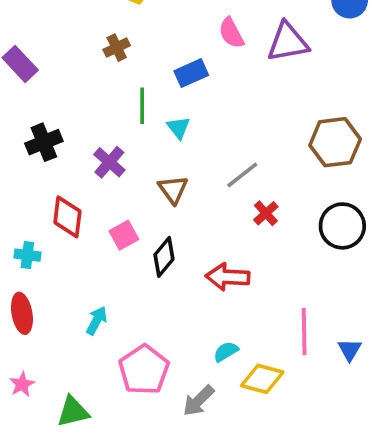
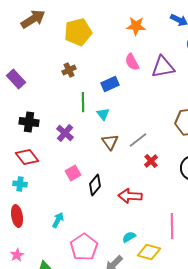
black cross: (44, 142) -> (29, 122), turned 30
brown triangle: (173, 190) -> (110, 142), moved
red diamond: (67, 217) -> (27, 157), moved, turned -45

